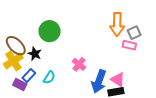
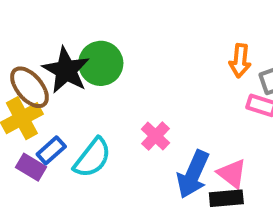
orange arrow: (117, 24) -> (240, 61), size x0.7
black star: (35, 54) -> (66, 70), moved, size x1.6
cyan semicircle: (49, 77) -> (92, 158), size x1.5

